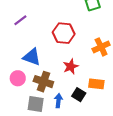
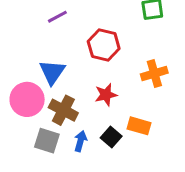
purple line: (20, 20) -> (57, 17), moved
blue triangle: (32, 57) -> (52, 72), turned 36
pink circle: (18, 78) -> (27, 99), size x1.5

